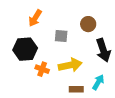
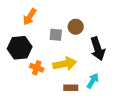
brown circle: (88, 24) -> (76, 27), moved

